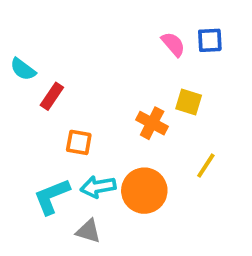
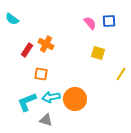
cyan semicircle: (23, 69) -> (12, 19), moved
orange cross: (152, 123) -> (46, 44), moved
yellow line: (206, 166) -> (121, 74), moved

